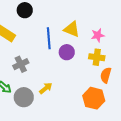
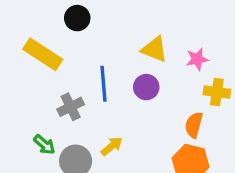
blue line: (49, 38) -> (104, 84), moved
yellow cross: (97, 57) -> (217, 92), moved
orange semicircle: (106, 75) -> (194, 125), moved

